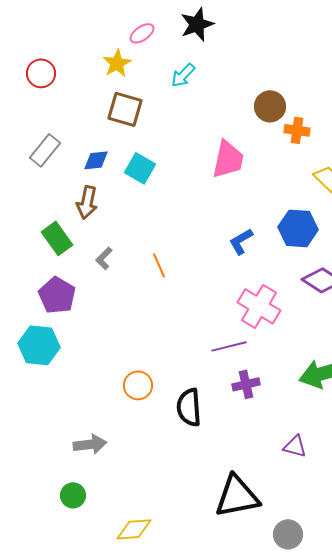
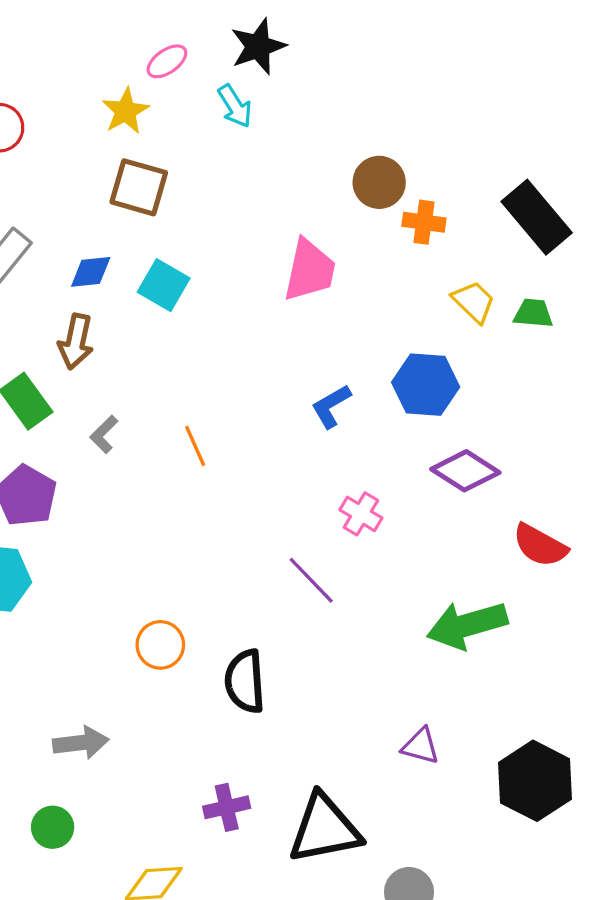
cyan arrow: (183, 75) -> (235, 106), moved, turned -76
pink cross: (259, 306) -> (361, 514), size x0.6
purple line: (229, 346) -> (311, 580), turned 60
purple cross: (246, 384) -> (227, 807), moved

